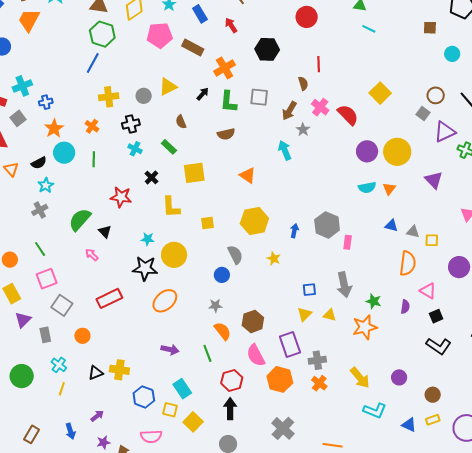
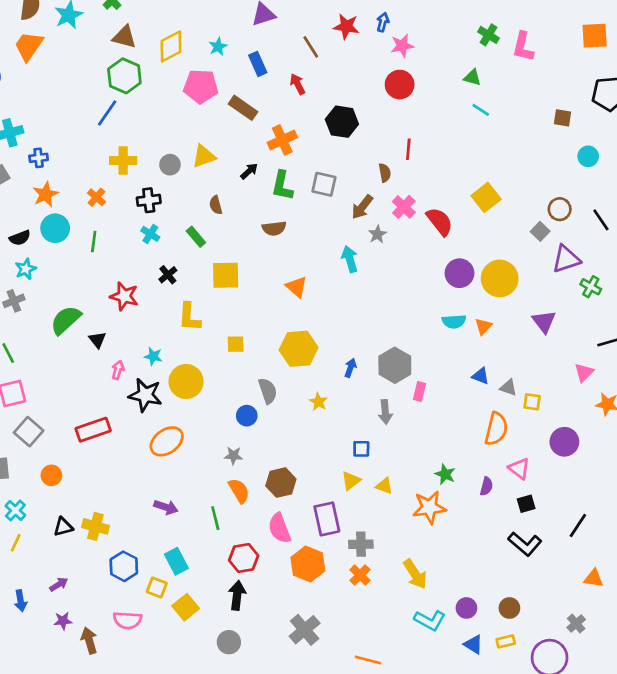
pink arrow: (92, 255) -> (118, 370), moved, turned 56
gray arrow: (344, 285) -> (385, 412), moved, size x0.7
purple circle: (399, 377) -> (466, 608), moved

